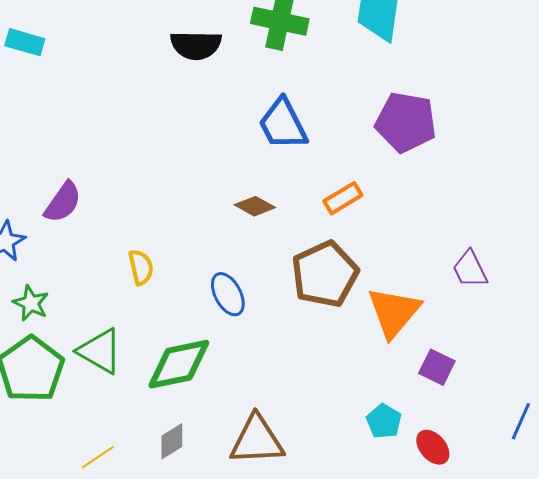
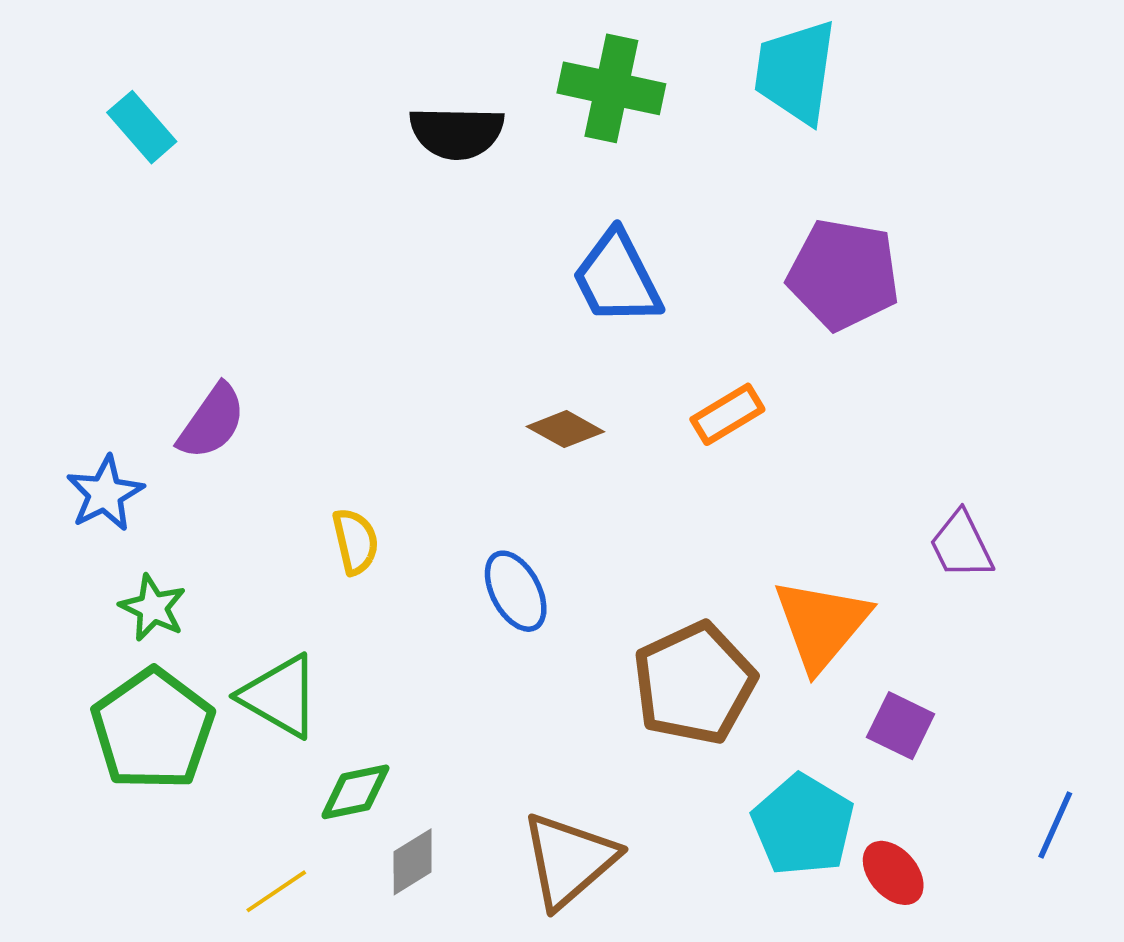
cyan rectangle: (25, 42) -> (142, 127), turned 33
brown pentagon: (325, 274) -> (694, 683), moved
green diamond: (179, 364) -> (355, 792), moved, size x0.6
cyan pentagon: (384, 421) -> (803, 825), size x1.6
brown triangle: (257, 440) -> (569, 860), turned -38

